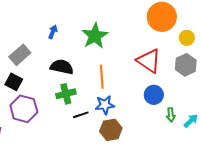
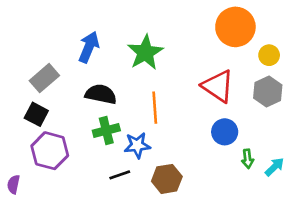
blue arrow: (53, 32) -> (89, 47), size x1.6
blue star: (105, 105) -> (137, 145), moved
black line: (81, 115) -> (120, 175), moved

